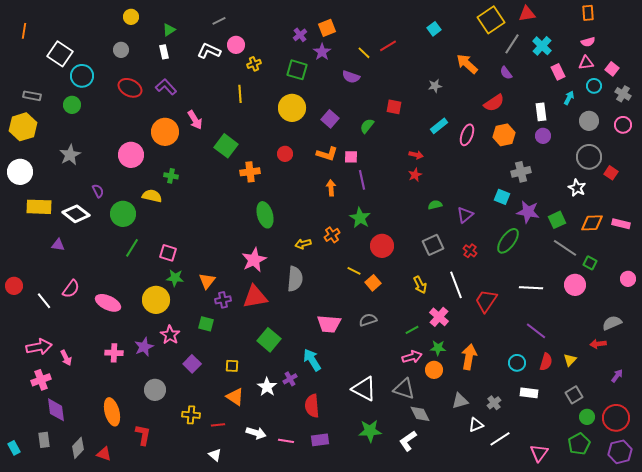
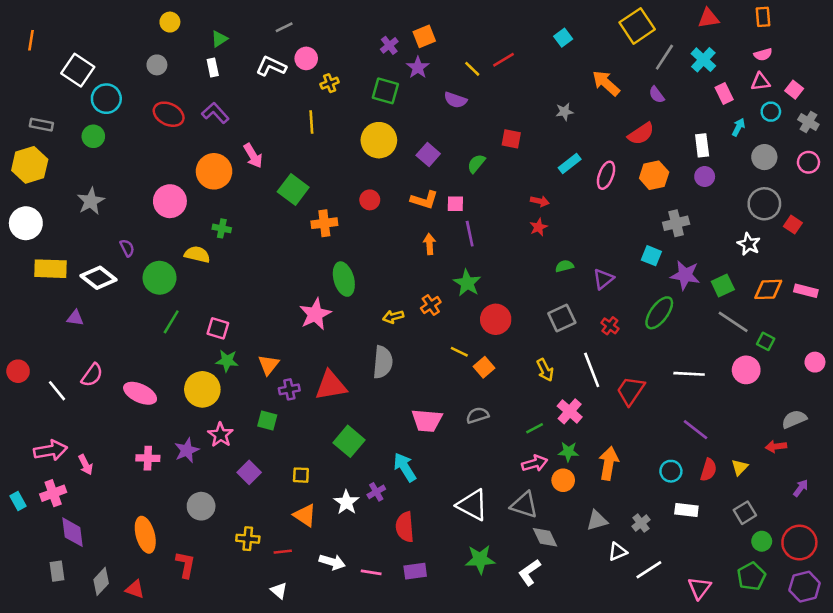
red triangle: (527, 14) -> (709, 18), moved
pink star: (254, 260) -> (315, 314), moved
cyan rectangle: (14, 448) -> (18, 501), moved

